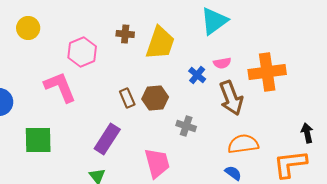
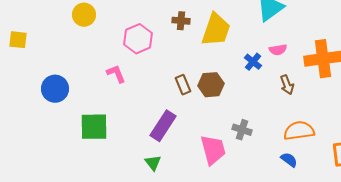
pink L-shape: (60, 87) -> (116, 74), size x0.6
brown arrow: (231, 98) -> (287, 85), size x0.6
gray cross: (186, 126) -> (242, 130), moved

